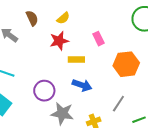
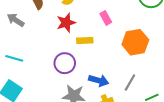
blue arrow: (82, 85) -> (99, 80), moved
purple circle: (44, 91) -> (65, 63), moved

